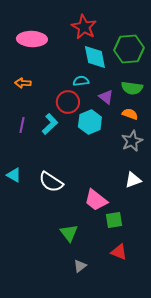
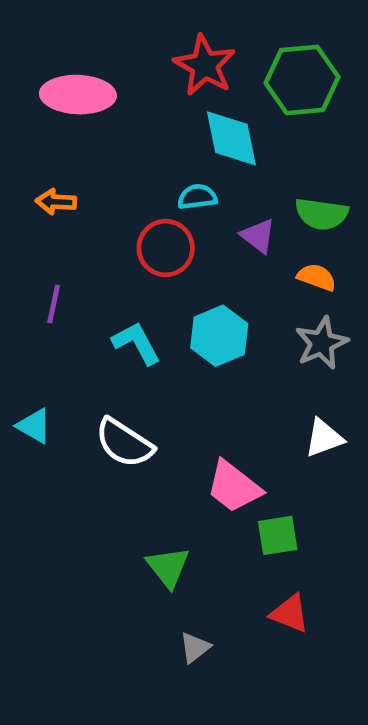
green hexagon: (129, 49) -> (302, 80), moved
cyan hexagon: (90, 122) -> (219, 336), moved
cyan L-shape: (50, 124) -> (136, 343), moved, turned -75

